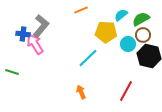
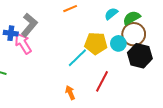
yellow pentagon: (106, 32) -> (96, 43), moved
brown circle: (143, 35) -> (134, 34), size x1.5
red line: (126, 91) -> (102, 81), moved

